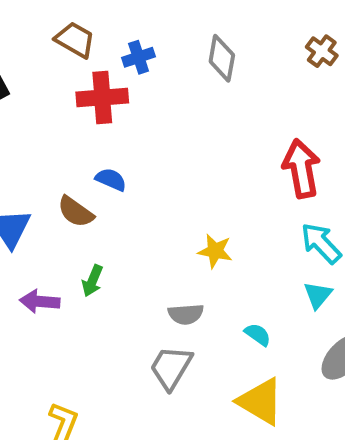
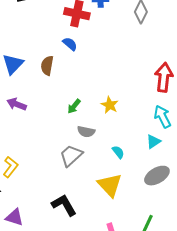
blue semicircle: (111, 179) -> (70, 44), moved
brown semicircle: (76, 212) -> (47, 66), turned 48
green arrow: (92, 281) -> (74, 106), moved

